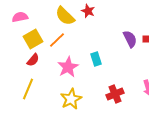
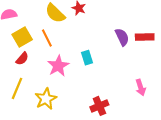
orange line: (57, 40) -> (47, 38), turned -72
red cross: (115, 94) -> (99, 106), moved
yellow star: (71, 99) -> (46, 99), moved

